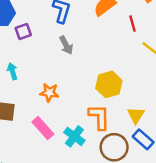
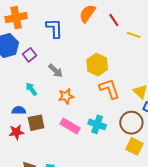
gray arrow: (66, 45) -> (56, 71), moved
yellow hexagon: (109, 84) -> (97, 65), moved
orange L-shape: (99, 117) -> (109, 89), moved

